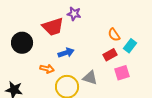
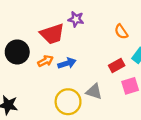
orange semicircle: (114, 35) -> (121, 32), moved
orange arrow: (47, 69) -> (45, 61), moved, turned -40

